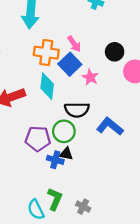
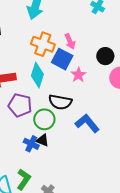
blue square: (70, 64) -> (62, 59), turned -30
purple pentagon: (38, 139) -> (20, 105), moved

